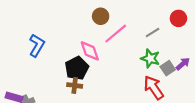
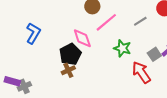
green star: (150, 58) -> (122, 48), moved
brown cross: (75, 85) -> (68, 70), turned -32

